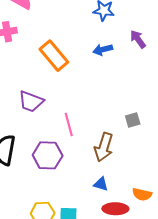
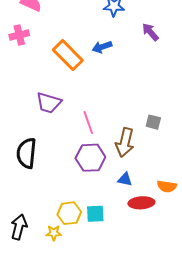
blue arrow: (103, 50) -> (102, 47), moved
gray square: (133, 120) -> (153, 122), moved, turned 35
purple hexagon: (48, 155) -> (90, 158), moved

